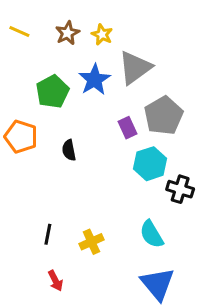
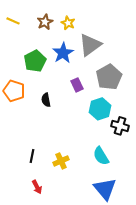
purple rectangle: (128, 128) -> (77, 85), moved

